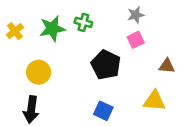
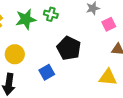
pink square: (136, 40) -> (109, 24), moved
blue square: (103, 111) -> (47, 72), moved, turned 35

